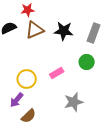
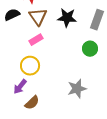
brown triangle: (35, 30) -> (38, 17), turned -42
pink rectangle: (57, 73) -> (36, 40), moved

